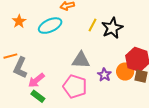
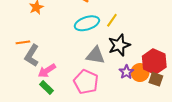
cyan ellipse: (50, 26) -> (87, 23), moved
black star: (112, 28) -> (119, 45), moved
purple star: (104, 75) -> (126, 72), moved

